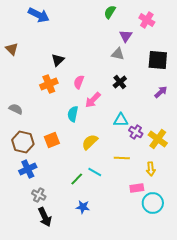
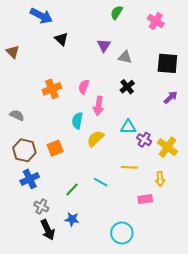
purple triangle: (126, 36) -> (104, 45), moved
black triangle: (58, 60) -> (61, 39), moved, turned -32
pink arrow: (93, 100) -> (99, 106), turned -36
yellow semicircle: (90, 142) -> (95, 139), moved
green line: (77, 179) -> (72, 190), moved
cyan circle: (153, 203) -> (122, 233), moved
blue star: (83, 207) -> (72, 219), moved

